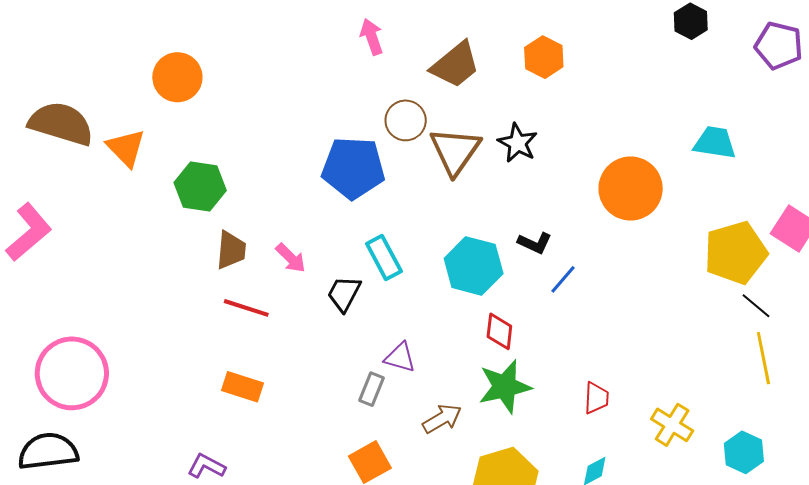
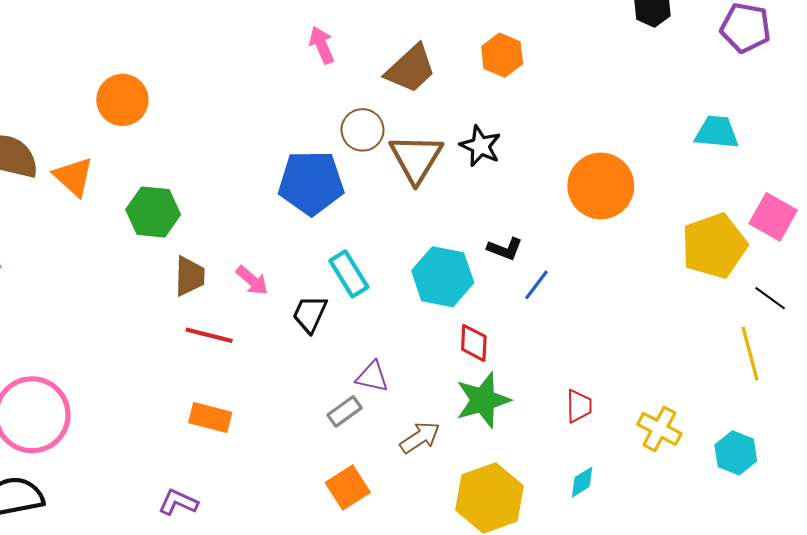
cyan trapezoid: (715, 143) -> (717, 132), moved
black line: (756, 306) -> (770, 298), moved
gray rectangle: (371, 389) -> (345, 411), turned 36

